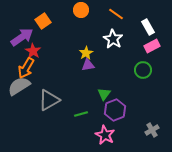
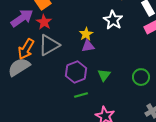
red star: (33, 51) -> (44, 22), moved
green circle: (143, 70) -> (141, 77), moved
gray triangle: (49, 100) -> (49, 45), moved
purple hexagon: (115, 110) -> (76, 72), moved

